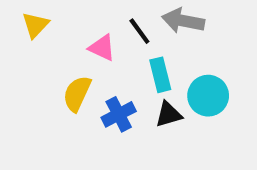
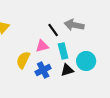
pink triangle: (102, 48) -> (42, 46), moved, turned -40

